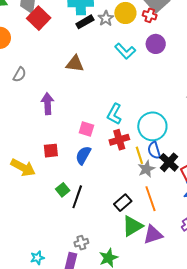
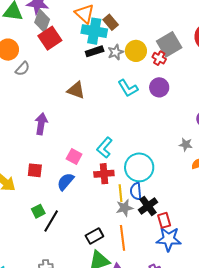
gray semicircle: (19, 75) -> (22, 69), moved

